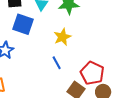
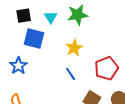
red pentagon: (92, 73) -> (106, 68), moved, turned 30

